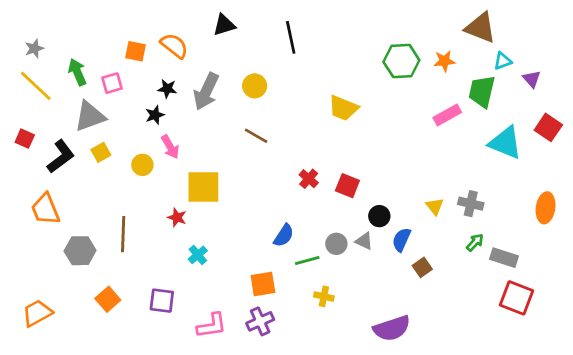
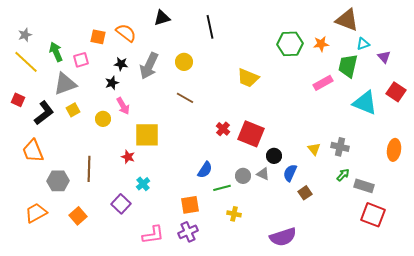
red square: (347, 186) -> (251, 134), size x1.5
purple square: (162, 301) -> (121, 204), moved, turned 36
orange trapezoid: (37, 313) -> (36, 213), moved

